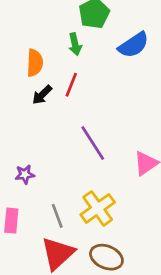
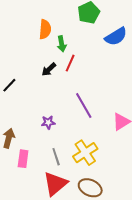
green arrow: (75, 44) -> (62, 44), moved
orange semicircle: (35, 63) -> (45, 29), moved
purple star: (25, 174) -> (48, 122), moved

